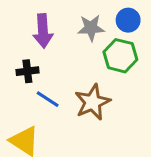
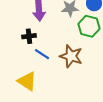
brown star: (93, 102) -> (71, 56), turned -30

